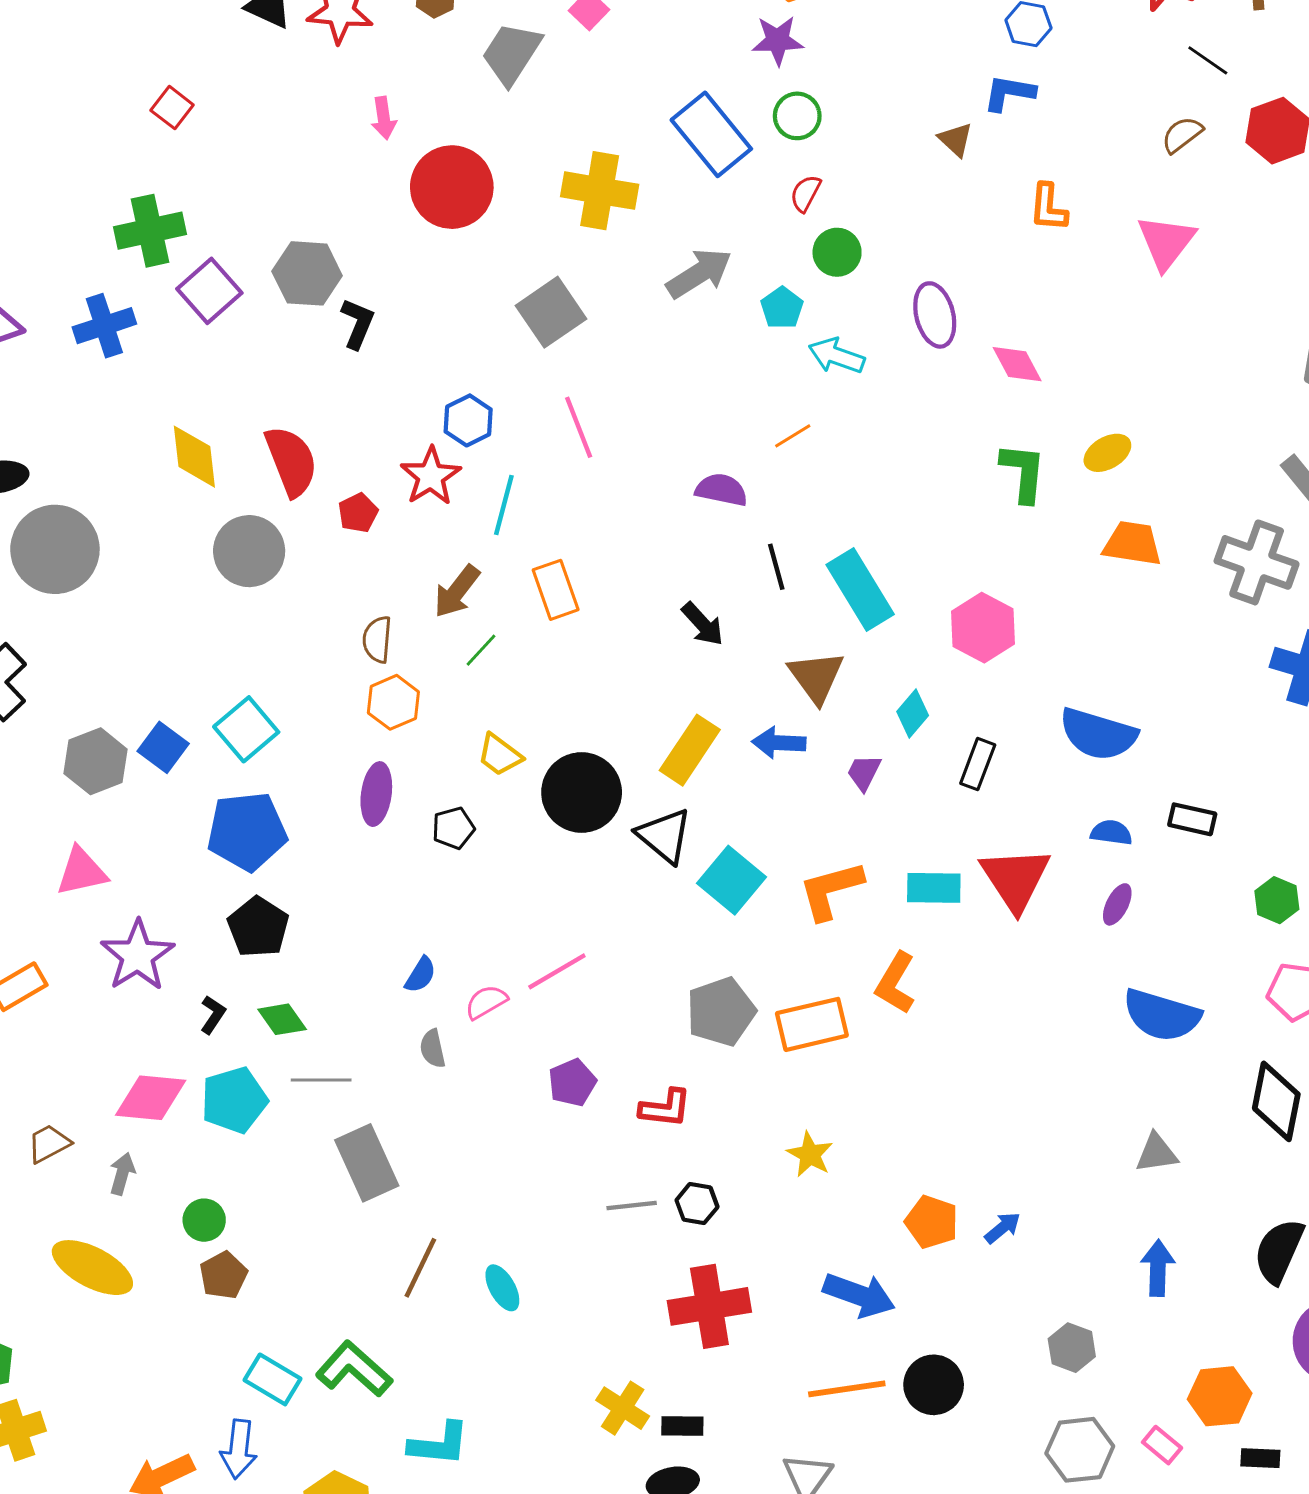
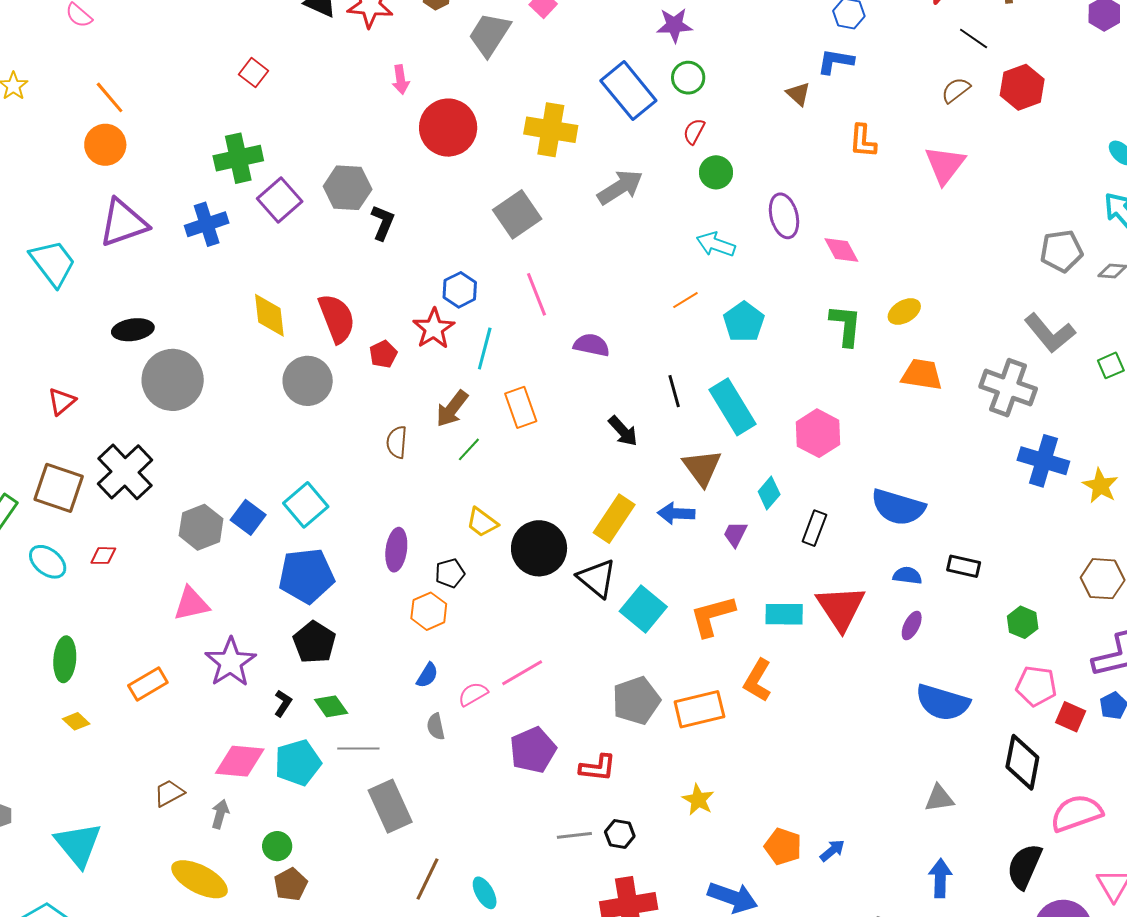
cyan pentagon: (782, 308) -> (744, 322), moved, size x1.4
purple semicircle: (721, 490) -> (592, 345), moved
orange hexagon: (393, 702) -> (429, 611), moved
purple pentagon: (572, 1083) -> (533, 750), size x1.4

